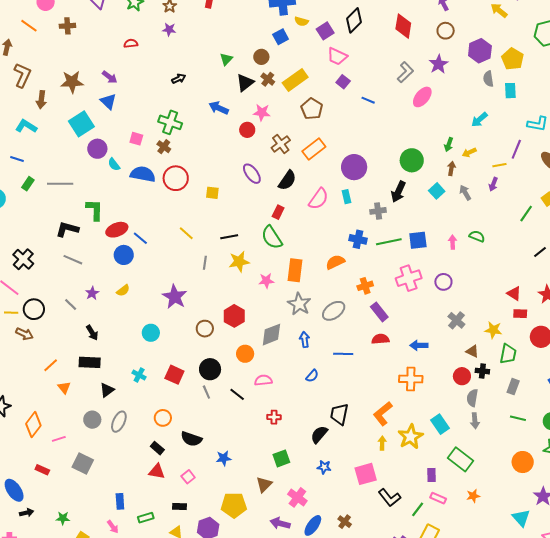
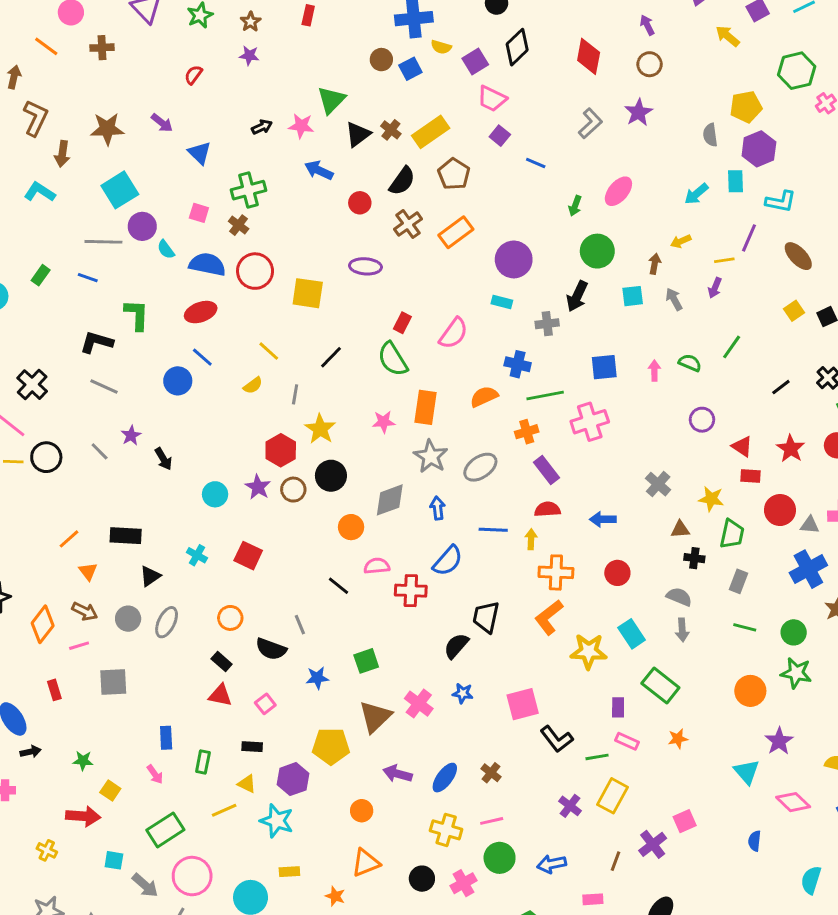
red semicircle: (131, 43) -> (193, 75), turned -48
purple hexagon: (480, 51) -> (759, 149), moved
brown circle: (261, 57) -> (381, 60), moved
green triangle: (226, 59) -> (331, 100), size x1.5
yellow pentagon: (513, 59) -> (746, 107), turned 30
cyan rectangle: (510, 91) -> (736, 181), moved
pink ellipse: (422, 97) -> (618, 191), moved
blue triangle: (108, 102) -> (200, 153), moved
pink star: (262, 112) -> (301, 126), moved
green cross: (170, 122) -> (248, 190), turned -35
green arrow: (449, 145) -> (575, 206), moved
blue line: (17, 159) -> (88, 278), moved
purple ellipse: (252, 174) -> (365, 266), turned -50
black semicircle: (287, 180) -> (402, 181), moved
gray line: (60, 184) -> (103, 242), moved
cyan square: (437, 191) -> (633, 296), turned 35
yellow square: (212, 193) -> (308, 293), size x1.6
cyan rectangle: (346, 197) -> (502, 302), turned -64
pink semicircle: (318, 199) -> (453, 333), moved
green line: (526, 214) -> (732, 347), moved
red ellipse: (117, 230) -> (201, 312), moved
black line: (229, 237) -> (331, 357), turned -36
green line: (389, 242) -> (545, 396), moved
yellow star: (239, 262) -> (320, 429), moved, turned -30
purple circle: (443, 282) -> (702, 420), moved
yellow semicircle: (123, 290) -> (253, 385), moved
purple star: (175, 297) -> (258, 487), moved, size x0.7
red hexagon: (234, 316) -> (281, 450), moved
black arrow: (92, 333) -> (163, 459), moved
brown arrow: (25, 334) -> (85, 611), moved
brown triangle: (472, 351) -> (680, 529), turned -32
black circle: (210, 369) -> (331, 476), moved
blue semicircle: (312, 376) -> (448, 561), size x1.6
red circle: (462, 376) -> (617, 573), moved
orange cross: (411, 379) -> (556, 572), moved
gray line: (206, 392) -> (300, 625), moved
gray semicircle: (472, 398) -> (679, 597), turned 102
red cross: (274, 417) -> (411, 591), moved, size x1.5
yellow star: (411, 437) -> (589, 651), turned 30
yellow arrow: (382, 443) -> (531, 539), moved
green square: (281, 458) -> (366, 661), moved
gray square: (83, 464) -> (113, 682), turned -30
red rectangle: (42, 470) -> (54, 690), turned 48
brown triangle: (264, 484) -> (375, 717), size x1.4
pink cross: (297, 497) -> (419, 704), moved
green line: (418, 509) -> (597, 757), turned 42
green rectangle: (146, 518) -> (203, 762), turned -63

